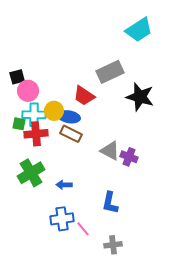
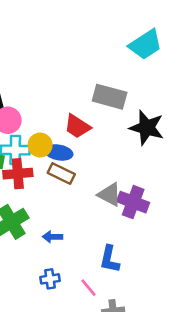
gray rectangle: (110, 72) -> (110, 97), turned 40
purple cross: (129, 157) -> (133, 202), size x1.4
blue cross: (62, 219) -> (50, 279), size x0.7
pink line: (83, 229) -> (88, 288), moved

